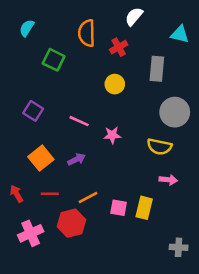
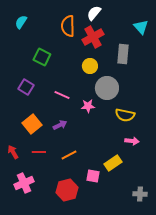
white semicircle: (134, 16) -> (94, 13), moved
cyan triangle: (180, 34) -> (141, 27), turned 35
red cross: (119, 47) -> (93, 37), size x1.5
green square: (54, 60) -> (42, 57), moved
gray circle: (175, 112) -> (107, 88), moved
pink square: (119, 208) -> (93, 176), moved
yellow rectangle: (144, 208) -> (113, 163), turned 42
red hexagon: (71, 223) -> (67, 190), moved

